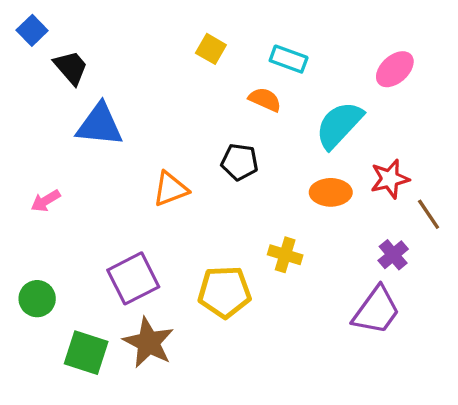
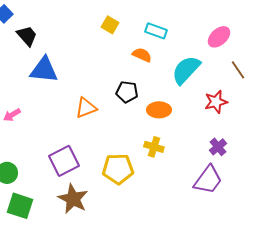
orange ellipse: (331, 192) -> (159, 110), moved
brown line: (429, 214) -> (238, 70), moved
green square: (86, 353) -> (20, 206), moved

